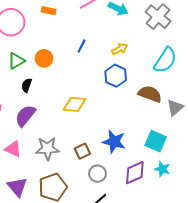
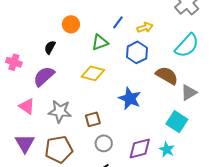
blue line: (82, 46) -> (118, 22), moved
green triangle: (16, 61) -> (100, 42), moved
cyan square: (156, 141) -> (177, 122), moved
blue star: (114, 142) -> (130, 98), moved

